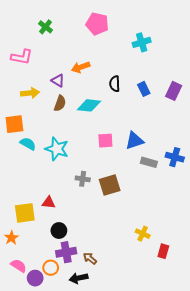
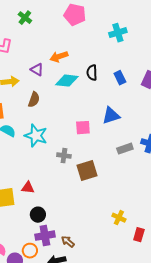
brown semicircle: (60, 103) -> (34, 100), moved
cyan diamond: (89, 105) -> (67, 81), moved
blue triangle: (134, 141) -> (111, 116), moved
gray rectangle: (149, 162) -> (125, 149), turned -35
gray cross: (83, 179) -> (64, 156), moved

